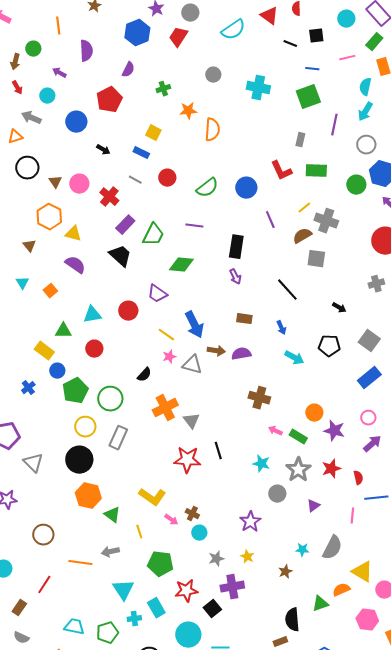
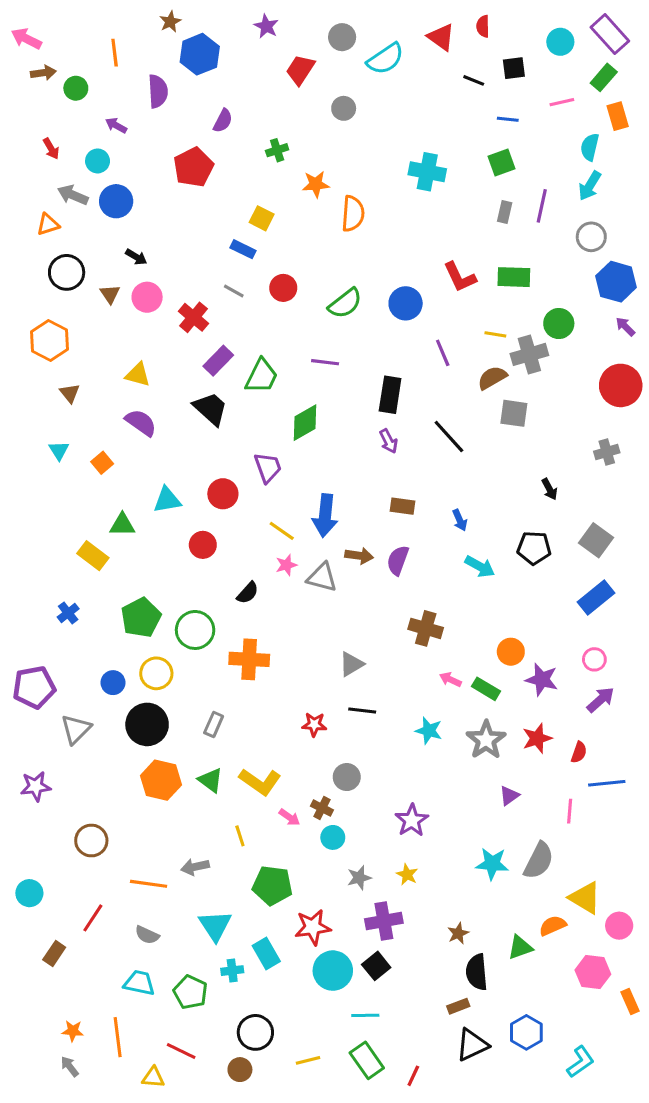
gray circle: (190, 13) -> (342, 37), moved
blue hexagon: (137, 33) -> (200, 54), moved
brown arrow: (15, 62) -> (43, 73), moved, turned -112
gray circle: (213, 75) -> (344, 108), moved
cyan cross: (258, 88) -> (427, 172), moved
green square: (308, 97) -> (502, 163), size x0.7
blue circle: (76, 122) -> (116, 201), moved
gray rectangle: (300, 140) -> (505, 212), moved
black arrow: (103, 150) -> (136, 257), moved
green circle: (356, 185) -> (559, 324), moved
yellow line: (304, 208) -> (495, 334), turned 48
orange hexagon: (49, 217) -> (50, 341), moved
gray cross: (326, 221) -> (529, 354), turned -35
green diamond: (181, 265) -> (305, 423), turned -35
black line: (287, 290) -> (449, 437), moved
purple trapezoid: (157, 294) -> (268, 467), turned -145
black arrow: (339, 308) -> (550, 489), turned 32
blue arrow: (194, 325) -> (325, 515), turned 32
red circle: (94, 349) -> (203, 545), moved
purple semicircle: (241, 354) -> (398, 560), turned -60
blue circle: (57, 371) -> (113, 683), moved
orange cross: (165, 408) -> (249, 659), moved, turned 30
gray triangle: (191, 421) -> (351, 664), moved, turned 36
gray rectangle: (118, 438) -> (214, 724), moved, size x0.7
black line: (218, 451) -> (362, 710), turned -66
red star: (187, 460) -> (314, 724), size x0.6
gray triangle: (33, 463) -> (76, 729), turned 30
red semicircle: (358, 478) -> (579, 752), turned 32
gray circle: (277, 494) -> (347, 777), moved
green triangle: (112, 515) -> (211, 780), moved
cyan star: (302, 550) -> (492, 864), size x1.5
brown star: (285, 572) -> (458, 933), moved
black square: (212, 609) -> (376, 966), moved
green pentagon: (107, 633) -> (190, 992), turned -30
cyan circle: (188, 635) -> (333, 971), moved
gray semicircle: (21, 638) -> (147, 935), moved

